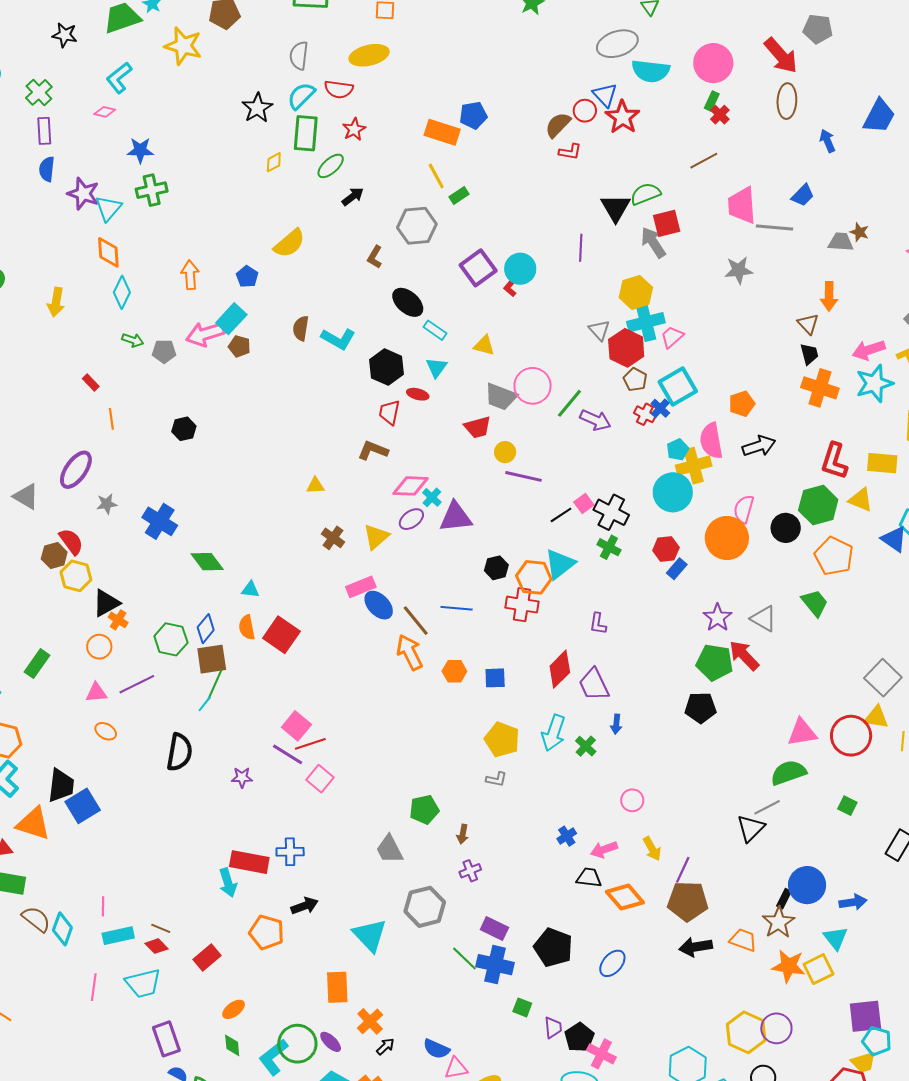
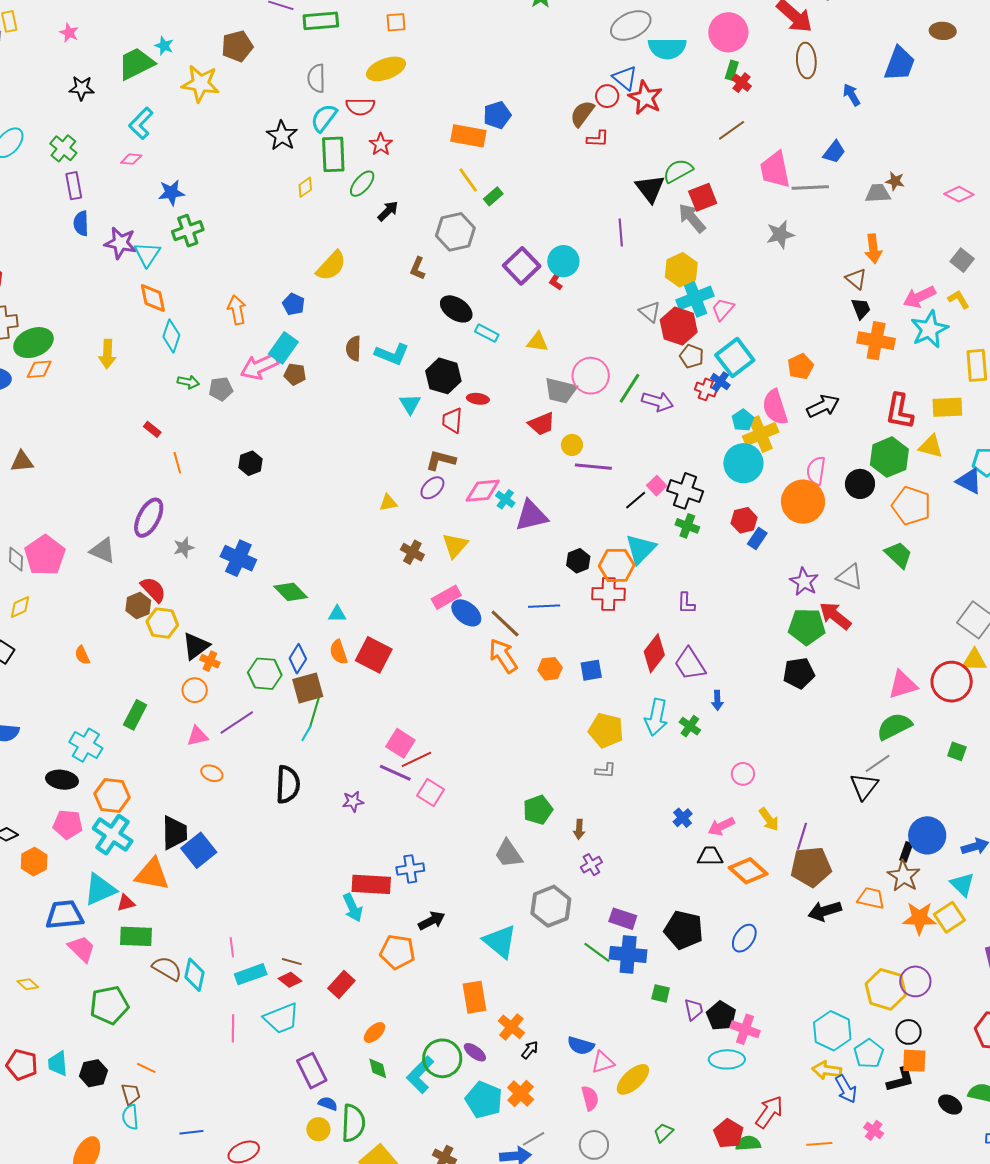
cyan triangle: (437, 367) -> (410, 404), moved
purple ellipse: (411, 519) -> (432, 488), moved

